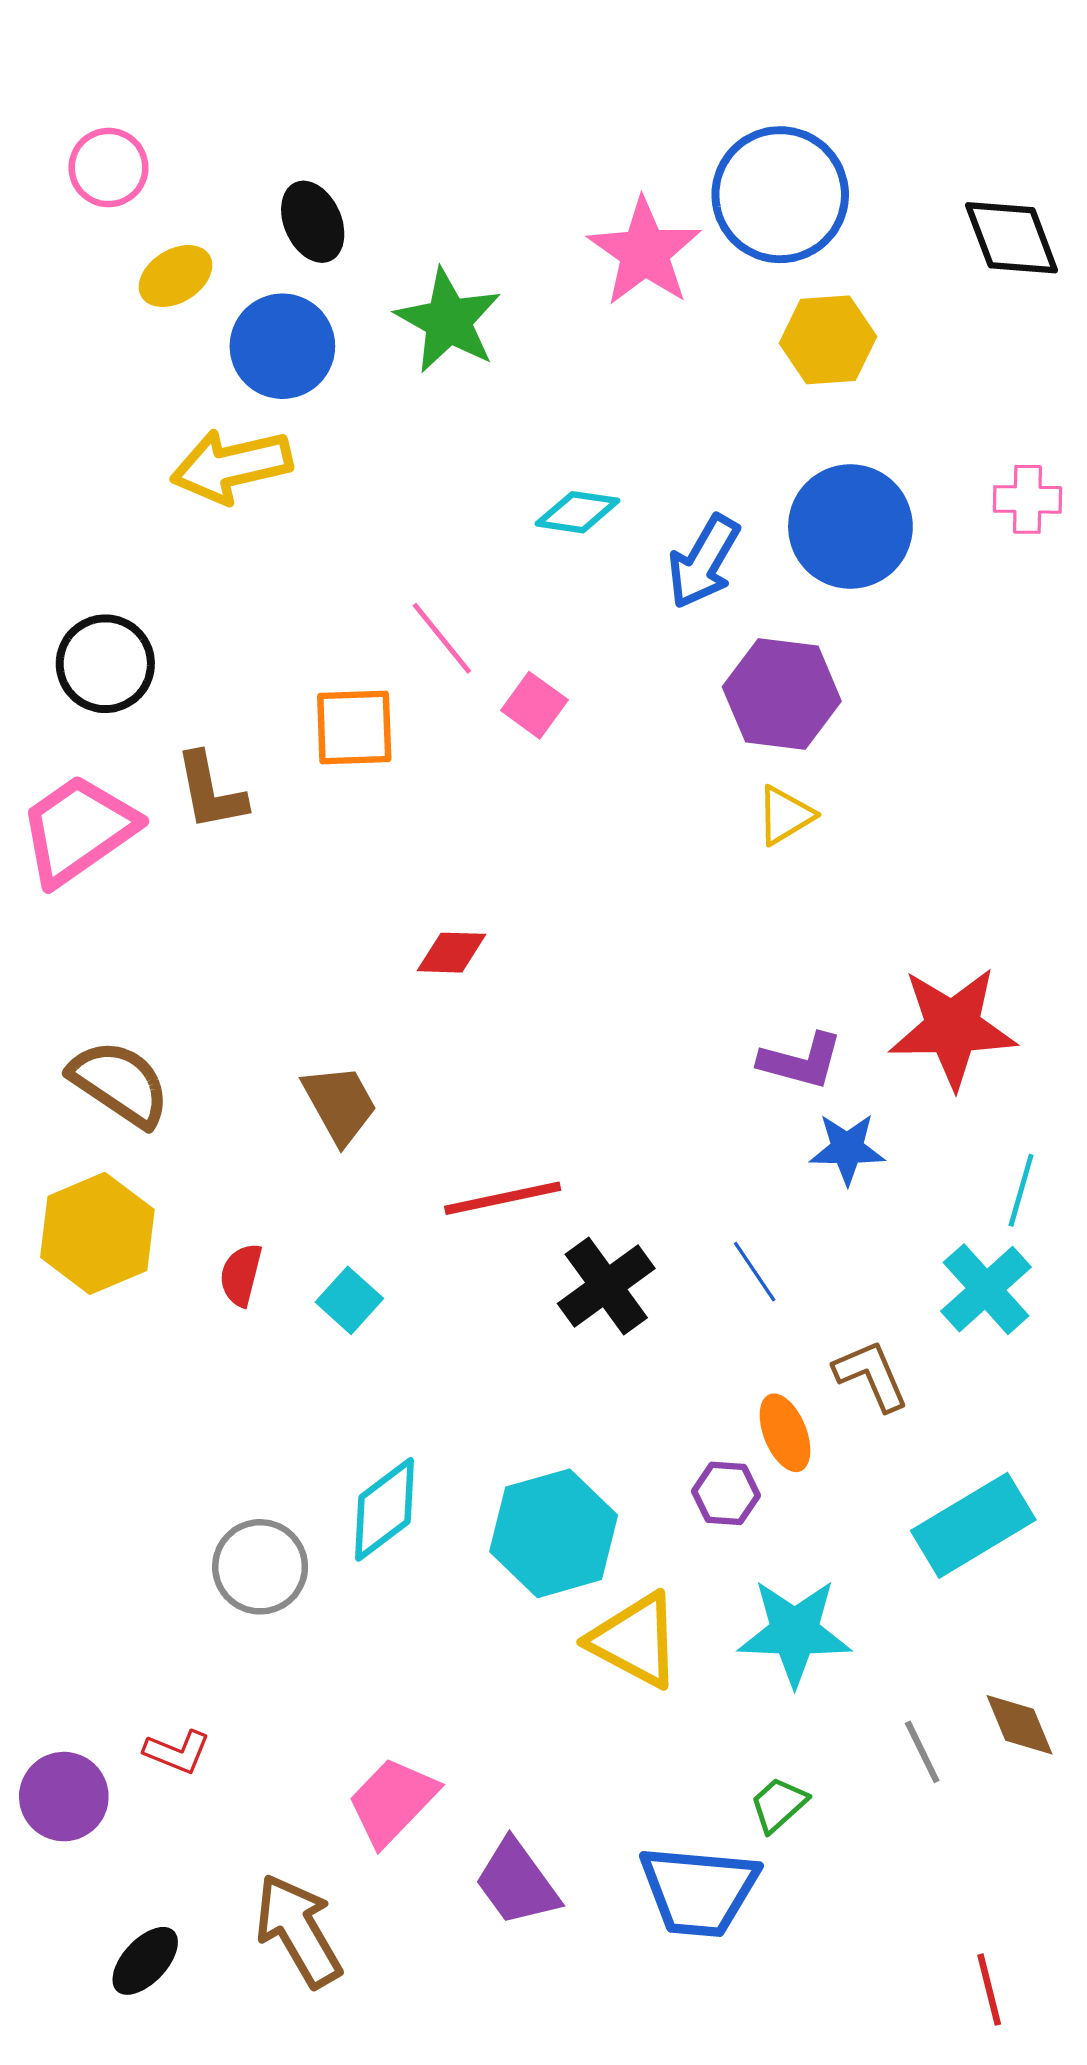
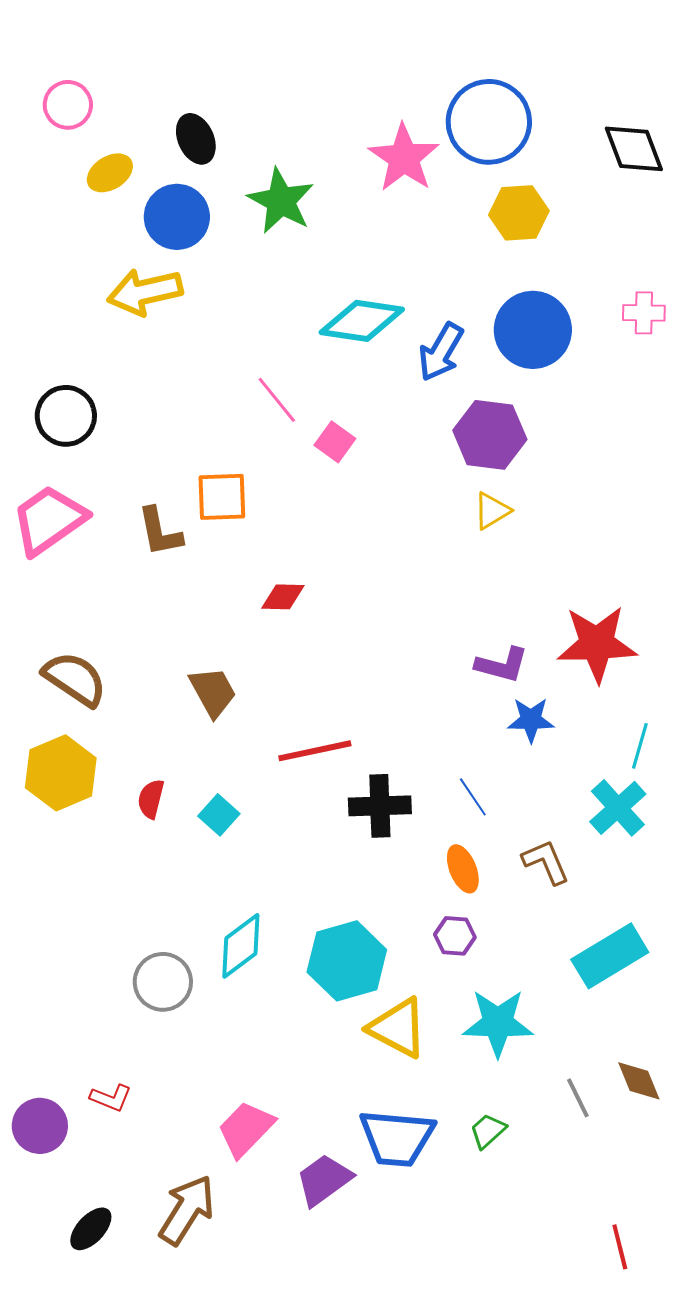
cyan diamond: (578, 512) -> (362, 321), size x1.6
orange square: (354, 728) -> (222, 497), moved
brown L-shape: (211, 791) -> (160, 532), moved
black cross: (606, 1286) -> (380, 806), turned 34
orange ellipse: (785, 1433) -> (463, 869), moved
purple trapezoid: (517, 1883) -> (324, 1180), turned 90
blue trapezoid: (699, 1891) -> (397, 1138), moved
brown arrow: (298, 1931) -> (187, 1210), turned 62

